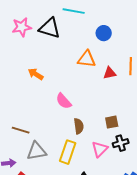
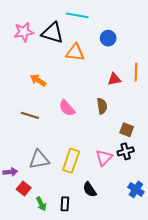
orange triangle: (87, 59) -> (75, 53), moved
brown square: (112, 122) -> (127, 130), moved, turned 32
brown semicircle: (79, 126) -> (102, 106), moved
brown line: (21, 130) -> (30, 115), moved

